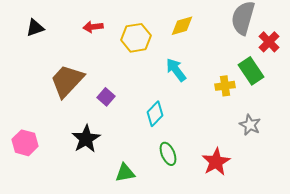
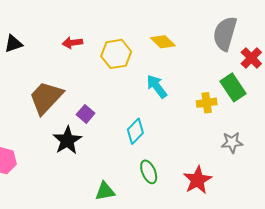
yellow diamond: (182, 26) -> (163, 42), turned 60
gray star: (250, 125) -> (232, 142), turned -30
black star: (86, 139) -> (67, 140), moved

